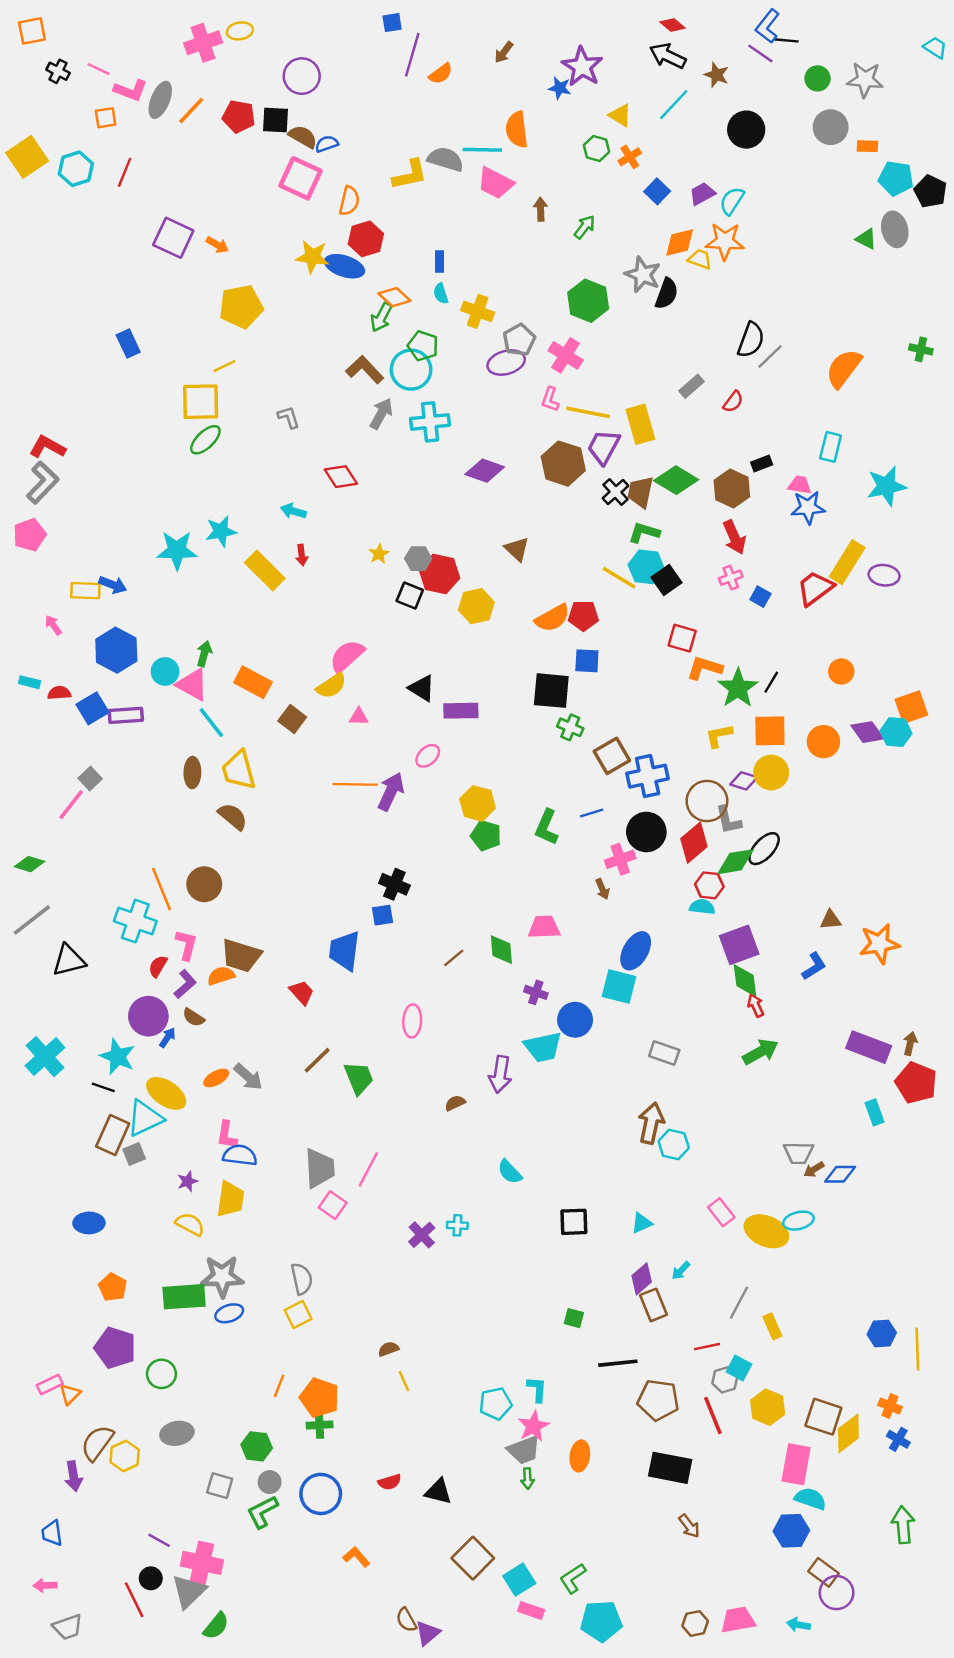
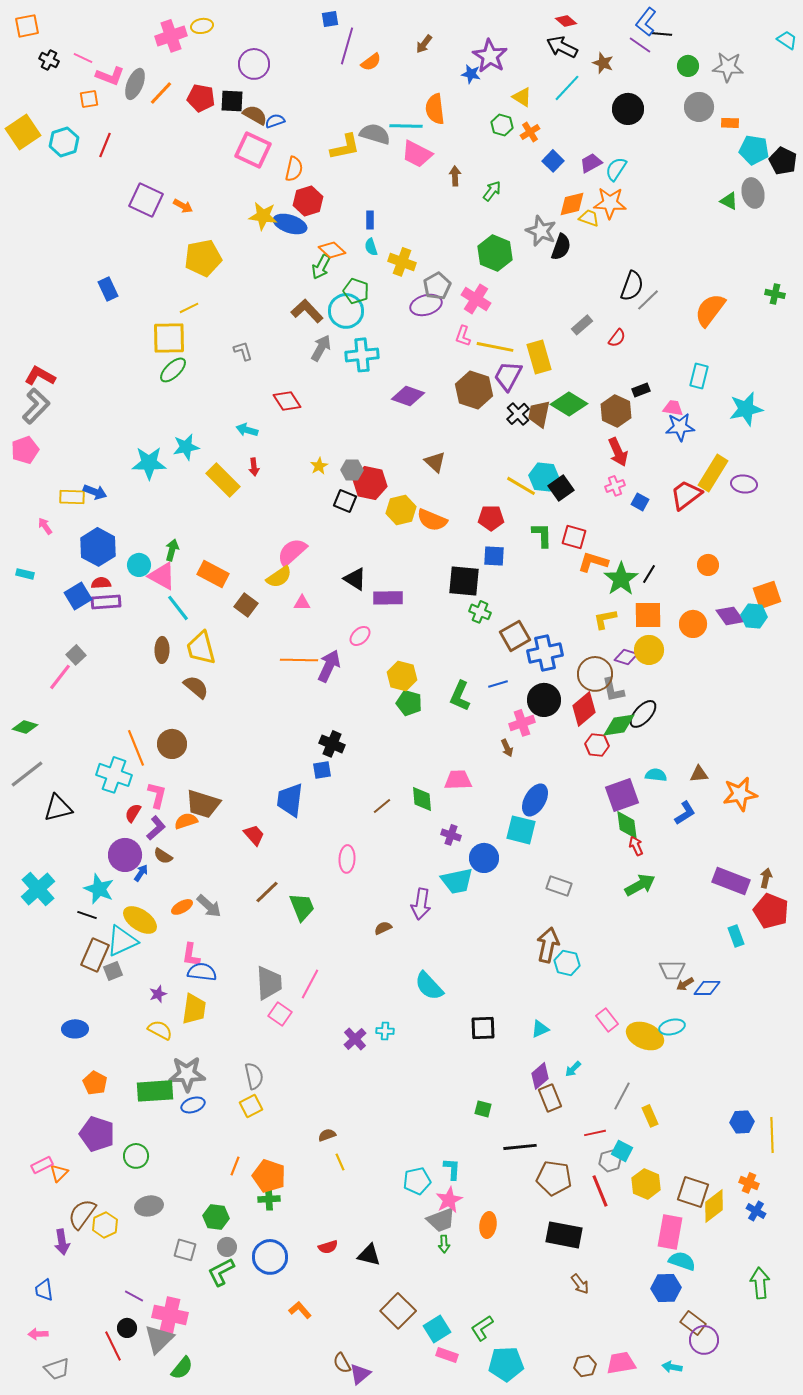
green L-shape: (644, 532) -> (542, 535), moved, turned 72
orange semicircle: (552, 618) -> (432, 520), moved, turned 52
red semicircle: (59, 693) -> (101, 583), moved
cyan semicircle: (702, 907) -> (656, 775), moved
cyan semicircle: (510, 1172) -> (429, 986), size x1.4

